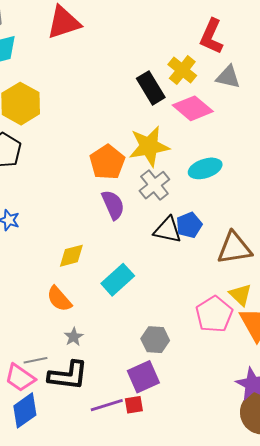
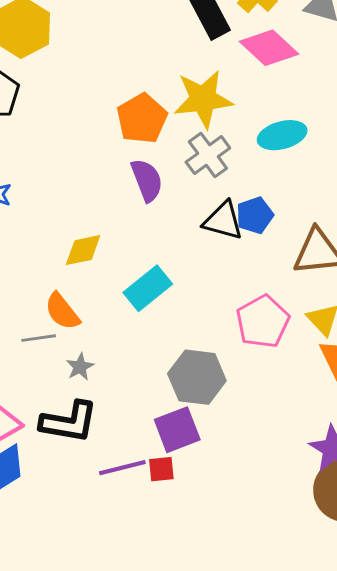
pink pentagon: (214, 314) -> (263, 322), moved
gray hexagon: (155, 340) -> (197, 377), size x1.4
gray line: (36, 360) -> (39, 338), moved

